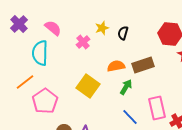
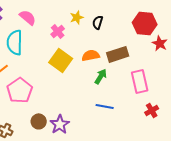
yellow square: (88, 86) -> (61, 60), moved
pink rectangle: (157, 108) -> (140, 81), moved
blue line: (130, 117) -> (105, 106), turned -36

